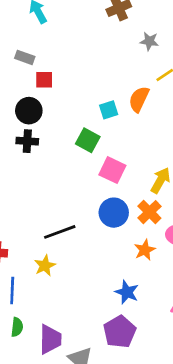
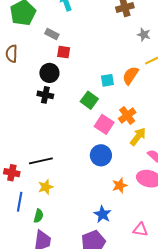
orange cross: (149, 212) -> (127, 115), moved
black line: (60, 232) -> (41, 161), moved
green semicircle: (17, 327) -> (38, 216), moved

